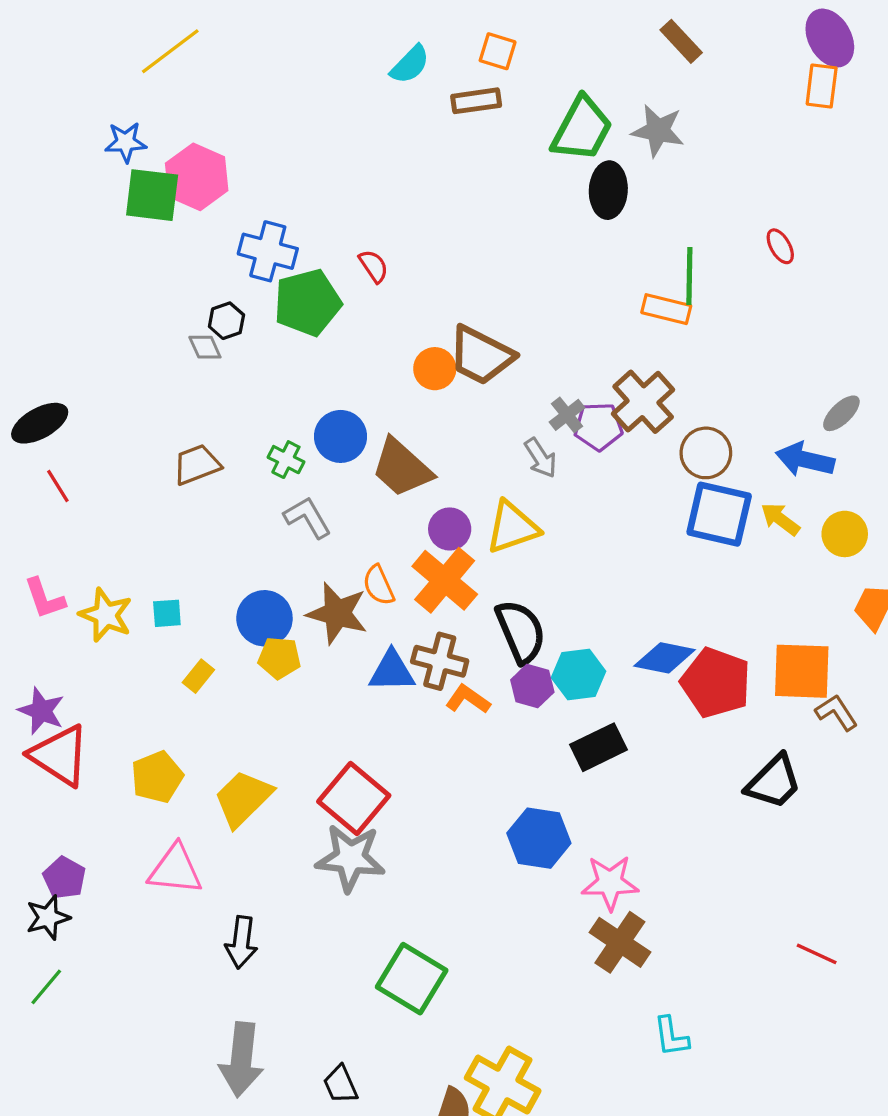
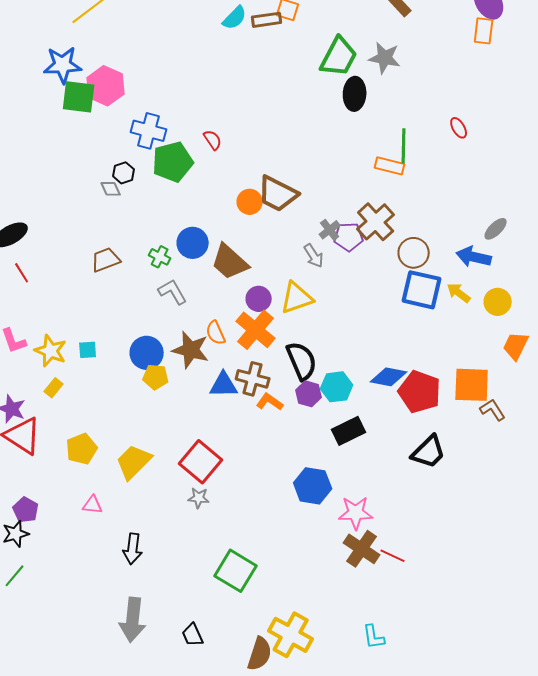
brown rectangle: (476, 101) -> (267, 20), moved
blue star: (126, 142) -> (63, 65), size x1.5
yellow rectangle: (198, 676) -> (54, 388), moved
black trapezoid: (774, 782) -> (429, 452), moved
gray star: (350, 858) -> (199, 498), size x0.5
pink triangle: (175, 870) -> (93, 505), size x0.6
red line: (817, 954) -> (393, 556), moved
cyan L-shape: (671, 1036) -> (374, 637), moved

